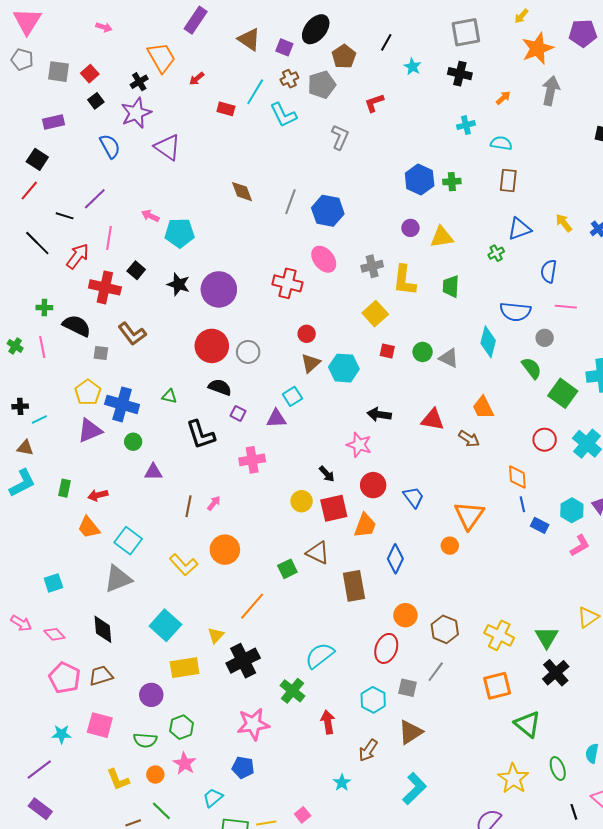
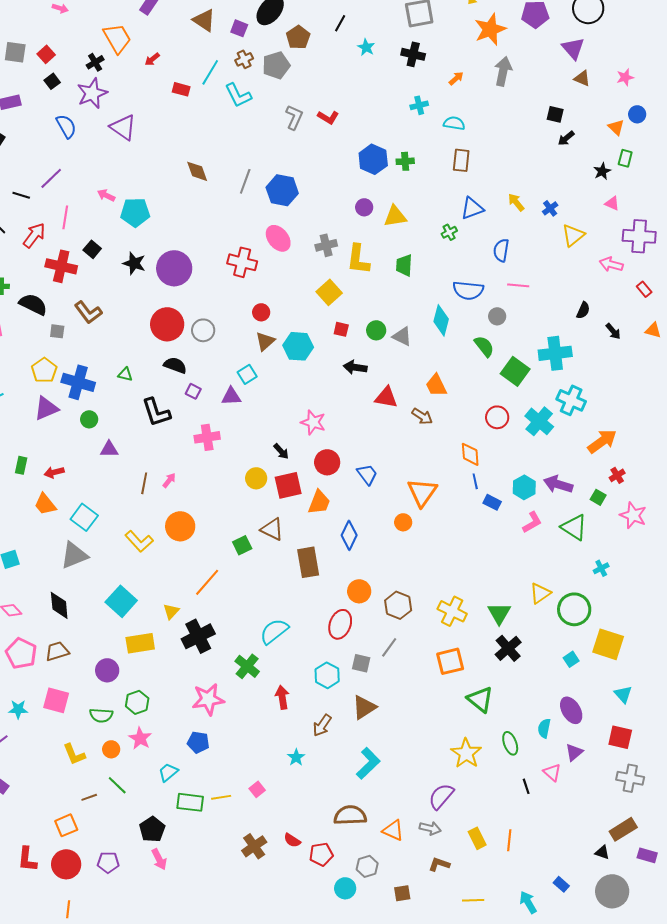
red L-shape: (374, 103) -> (328, 117), moved, turned -130
black arrow: (379, 414) -> (355, 367), moved

